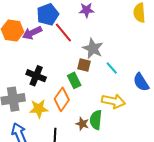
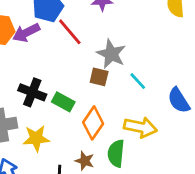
green rectangle: (74, 80) -> (63, 102), moved, turned -35
orange diamond: (62, 99) -> (93, 123), moved
brown star: (82, 124) -> (85, 161), moved

